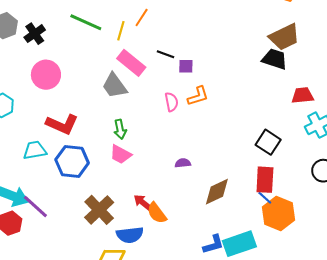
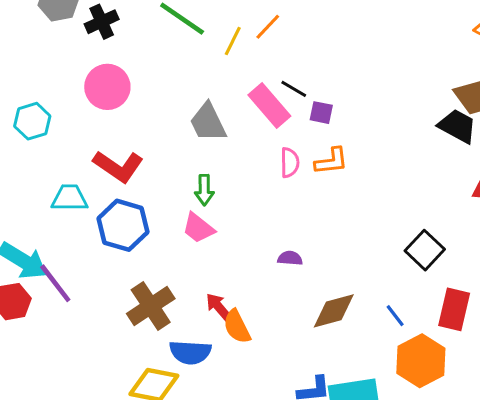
pink rectangle: (131, 63) -> (269, 106), moved
red rectangle: (265, 180) -> (454, 309), moved
blue line: (265, 198) -> (395, 316), moved

